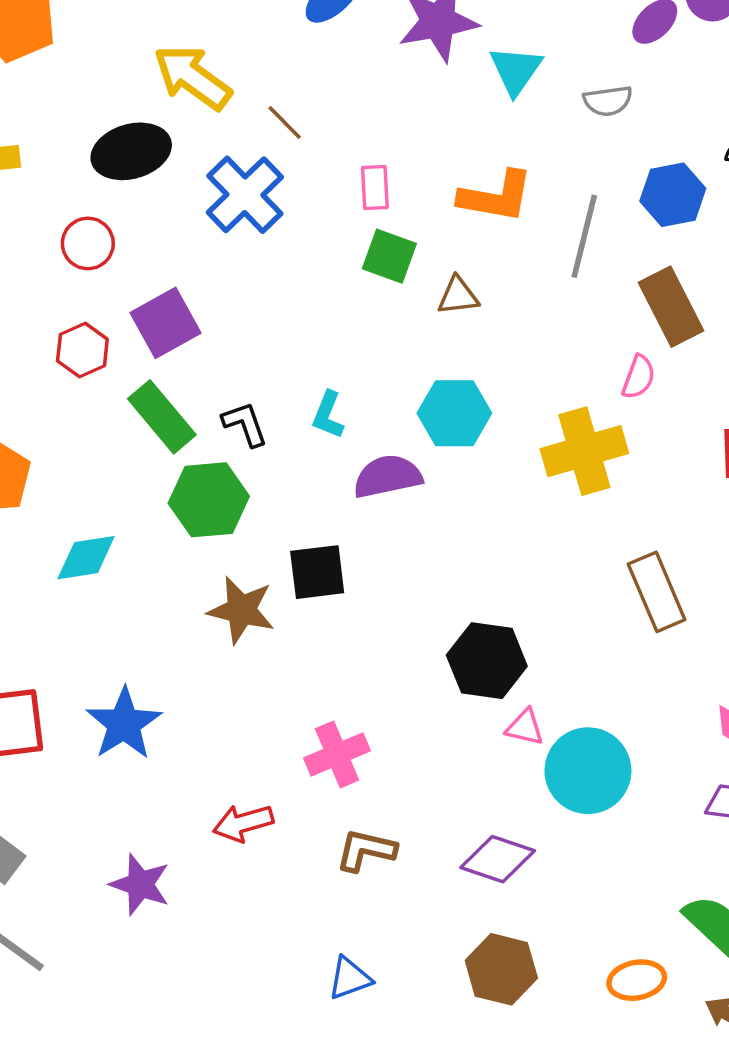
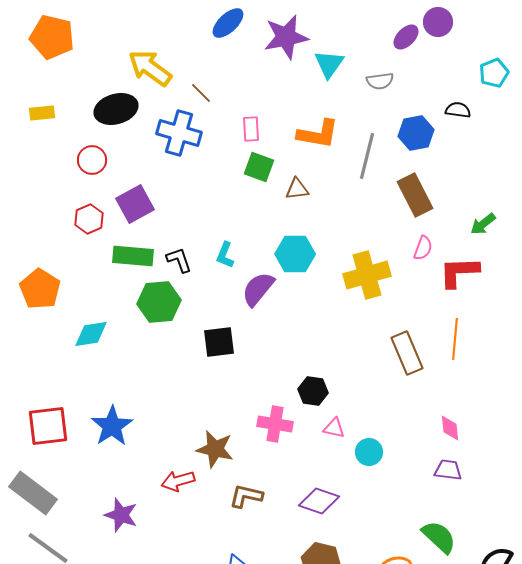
blue cross: (245, 195) -> (179, 133), turned -30
pink semicircle: (639, 377) -> (423, 248), moved
green rectangle: (162, 417) -> (133, 256), turned -45
purple semicircle: (388, 476) -> (258, 289), turned -39
brown star: (241, 610) -> (215, 449), moved
black hexagon: (487, 661) -> (313, 391), size x0.7
pink cross: (337, 754) -> (275, 424), moved, turned 32
cyan circle: (588, 771) -> (369, 452), size x0.6

